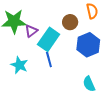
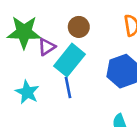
brown circle: (70, 22) -> (79, 27), moved

